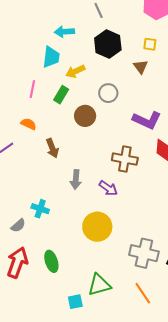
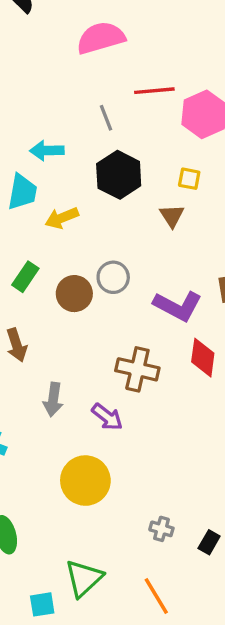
gray circle: (108, 93) -> (113, 277), moved
green rectangle: (61, 95) -> (25, 277), moved
gray cross: (144, 253) -> (161, 529), size x0.5
green triangle: (99, 285) -> (84, 578), turned -30

